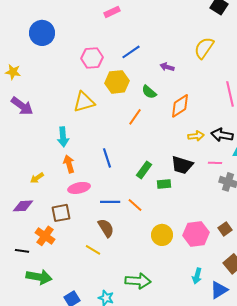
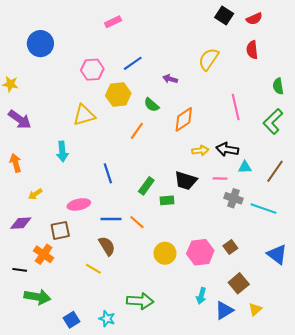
orange arrow: (69, 164) -> (16, 163), moved

